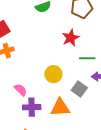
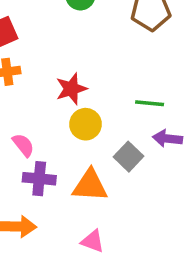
red star: (71, 38) -> (71, 89), moved

